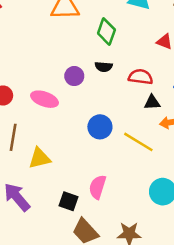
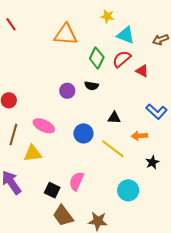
red semicircle: (141, 77) -> (122, 59), moved, turned -54
pink ellipse: (45, 99) -> (44, 126), moved
black triangle: (152, 102) -> (114, 118), moved

